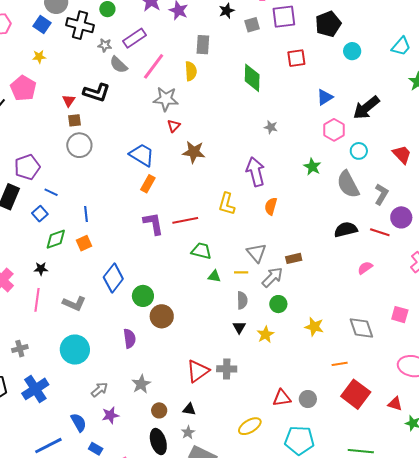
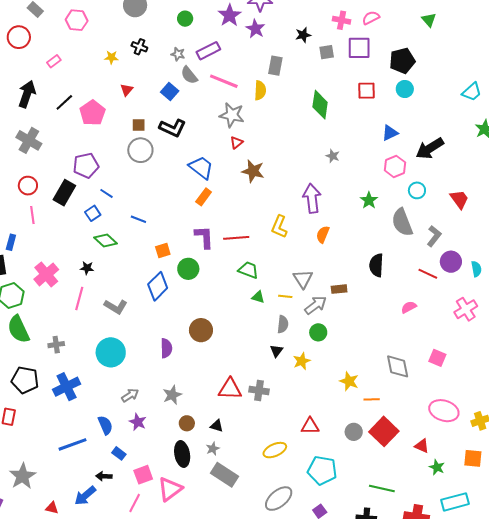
blue square: (42, 24) -> (170, 92), moved
black cross: (80, 25) -> (139, 47), moved, size x0.6
cyan circle: (352, 51) -> (405, 89), moved
pink line: (154, 66) -> (224, 81), turned 68
pink pentagon: (23, 88) -> (93, 113), moved
black L-shape: (96, 93) -> (173, 128), moved
red triangle: (69, 101) -> (127, 90), moved
blue line: (86, 214) -> (138, 219), turned -70
black semicircle: (346, 230) -> (376, 265), moved, turned -80
green diamond: (56, 239) -> (105, 240), turned 55
orange square: (84, 243) -> (163, 251), moved
green circle: (143, 296) -> (188, 269), moved
yellow star: (314, 327) -> (349, 381), moved
red triangle: (198, 371) -> (230, 389), turned 30
gray circle: (308, 399) -> (354, 432), moved
purple star: (110, 415) -> (138, 422), turned 30

